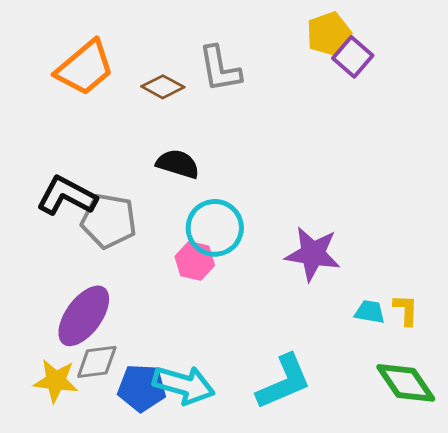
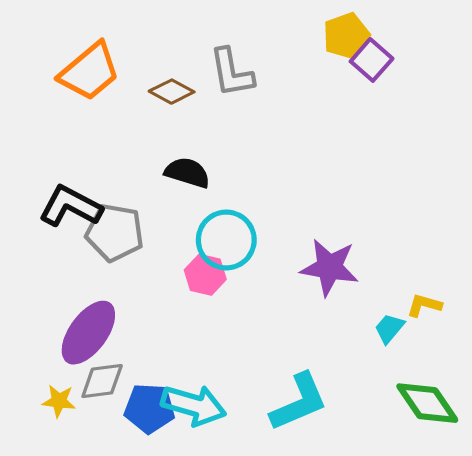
yellow L-shape: (406, 310) -> (424, 305), moved, turned -76
cyan trapezoid: (370, 312) -> (389, 328), turned -60
yellow star: (56, 381) -> (59, 401), size x0.7

